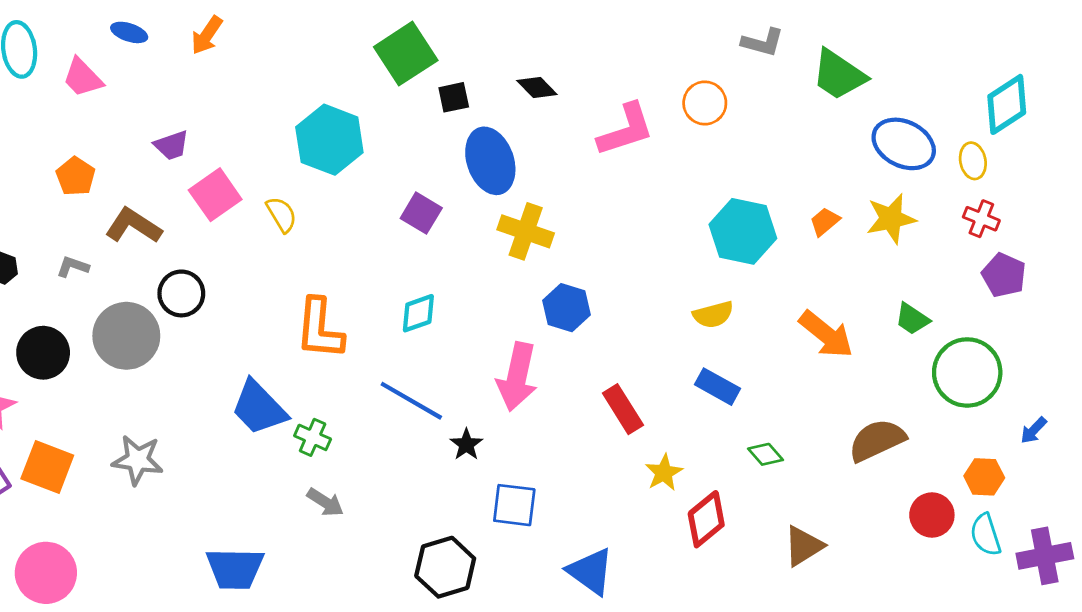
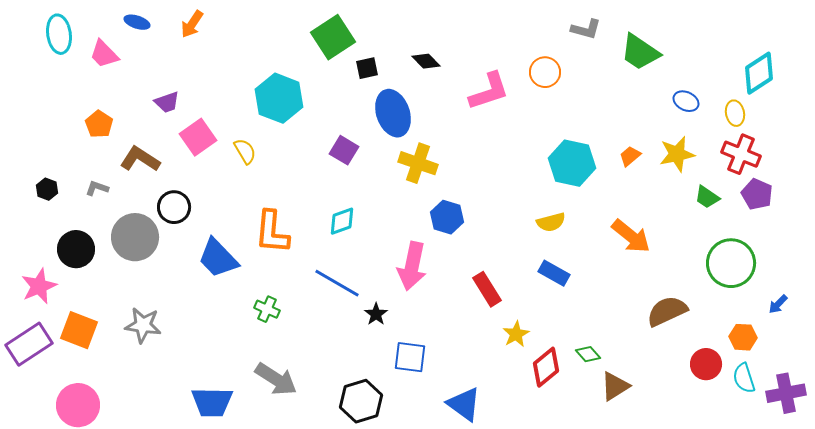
blue ellipse: (904, 144) -> (686, 101), size x0.6
red cross: (981, 219) -> (741, 154), size x1.5
green trapezoid: (912, 319) -> (707, 197), moved
blue trapezoid: (259, 408) -> (218, 258), moved
green diamond: (765, 454) -> (588, 354), moved
gray arrow: (325, 502) -> (276, 379), moved, size x1.6

